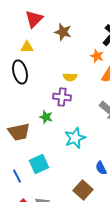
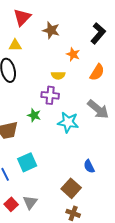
orange star: (97, 56) -> (73, 54), moved
cyan star: (75, 138) -> (68, 122), moved, turned 30

